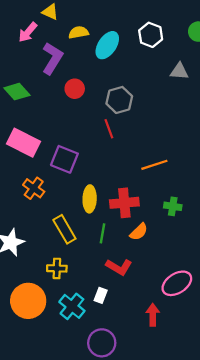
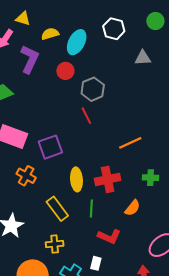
red circle: (75, 89) -> (65, 71), moved
purple square: (64, 159) -> (50, 147), turned -35
orange semicircle: (139, 232) -> (132, 208), moved

